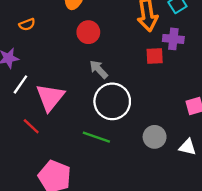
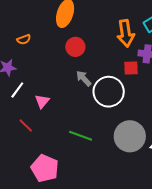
pink triangle: (50, 97) -> (42, 101), size x0.6
white circle: (112, 101) -> (109, 92), moved
gray circle: (155, 137) -> (130, 136), size x1.6

